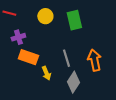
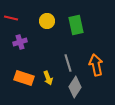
orange rectangle: (28, 57) -> (24, 78), moved

